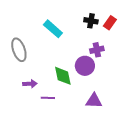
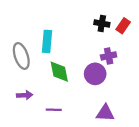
cyan rectangle: (53, 29) -> (47, 41), moved, turned 54
green diamond: (63, 76) -> (59, 72), moved
purple arrow: (30, 84) -> (25, 95), moved

